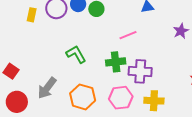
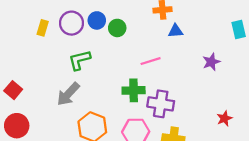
green L-shape: (76, 54) -> (80, 60), moved, turned -80
gray arrow: (47, 88) -> (68, 94), moved

